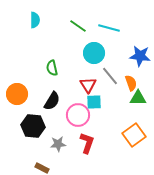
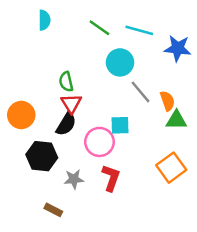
blue star: (140, 56) -> (178, 48), moved
red triangle: (88, 85) -> (71, 103), moved

